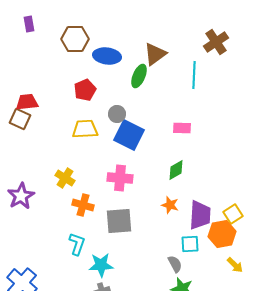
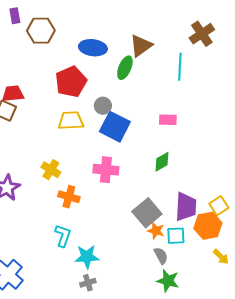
brown hexagon: (75, 39) -> (41, 31), moved
red pentagon: (85, 90) -> (71, 82), size x1.4
orange star: (170, 205) -> (156, 231), moved
gray square: (119, 221) -> (147, 213), moved, turned -36

